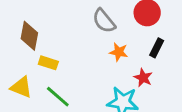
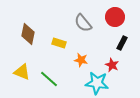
orange star: (119, 52) -> (81, 60), moved
yellow rectangle: (48, 63) -> (59, 43), moved

